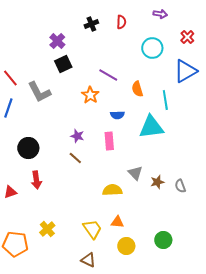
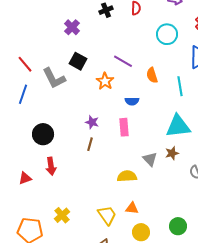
black square: (63, 64) -> (78, 61), moved, turned -36
cyan triangle: (151, 127) -> (178, 126), moved
brown line: (75, 158) -> (90, 144), turned 64
brown star: (157, 182) -> (172, 153), moved

